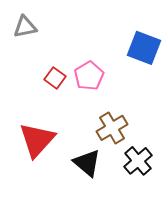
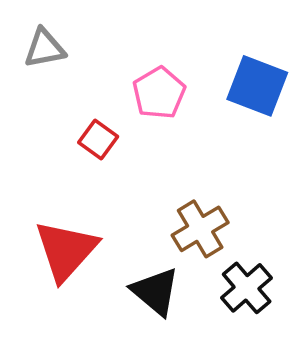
pink pentagon: (89, 76) -> (159, 93), moved

